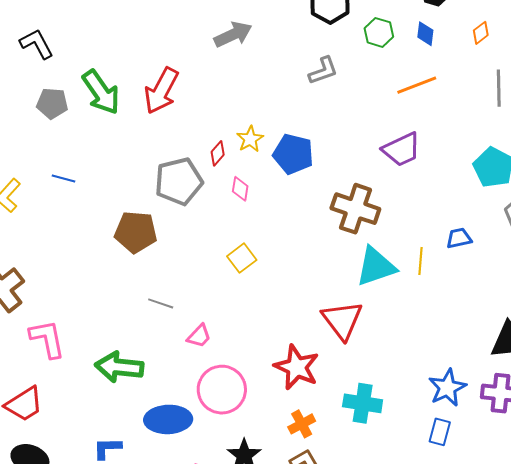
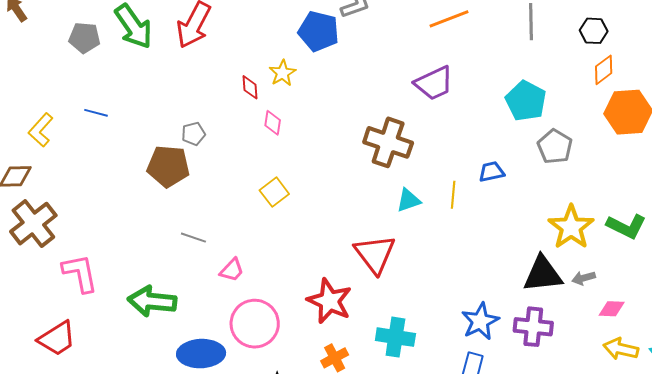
red diamond: (218, 153) -> (250, 87), turned -45
blue pentagon: (293, 154) -> (319, 31), moved
gray pentagon: (179, 181) -> (193, 134), moved, size x0.5
cyan triangle: (376, 267) -> (408, 200), size x0.6

